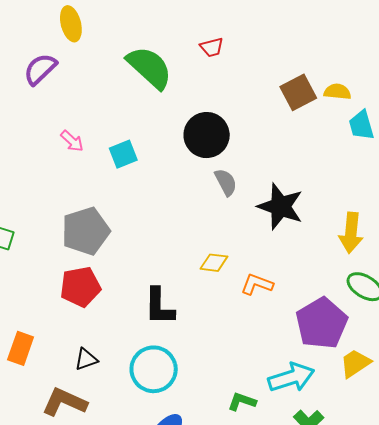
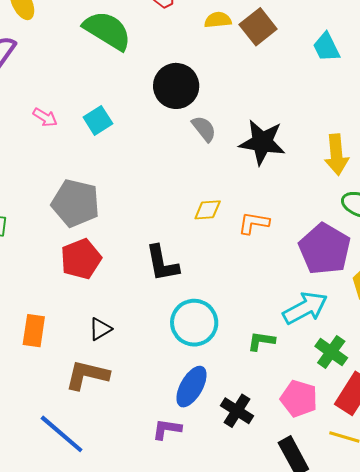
yellow semicircle: (337, 92) -> (218, 20), moved
gray pentagon: (86, 231) -> (76, 203), turned -30
cyan circle: (154, 369) -> (194, 323), moved

